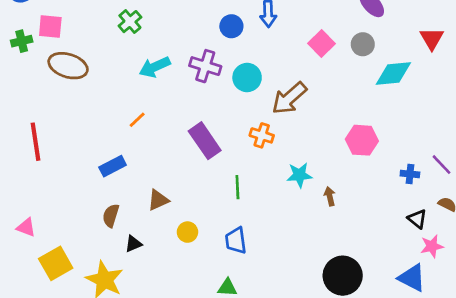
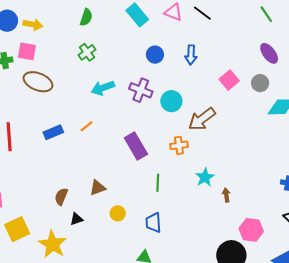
blue circle: (231, 26) -> (155, 55), moved
orange cross: (262, 135) -> (179, 145), turned -30
pink hexagon: (362, 140) -> (251, 230), moved
blue rectangle: (113, 166) -> (53, 132), moved
cyan star: (299, 175) -> (205, 177), turned -30

